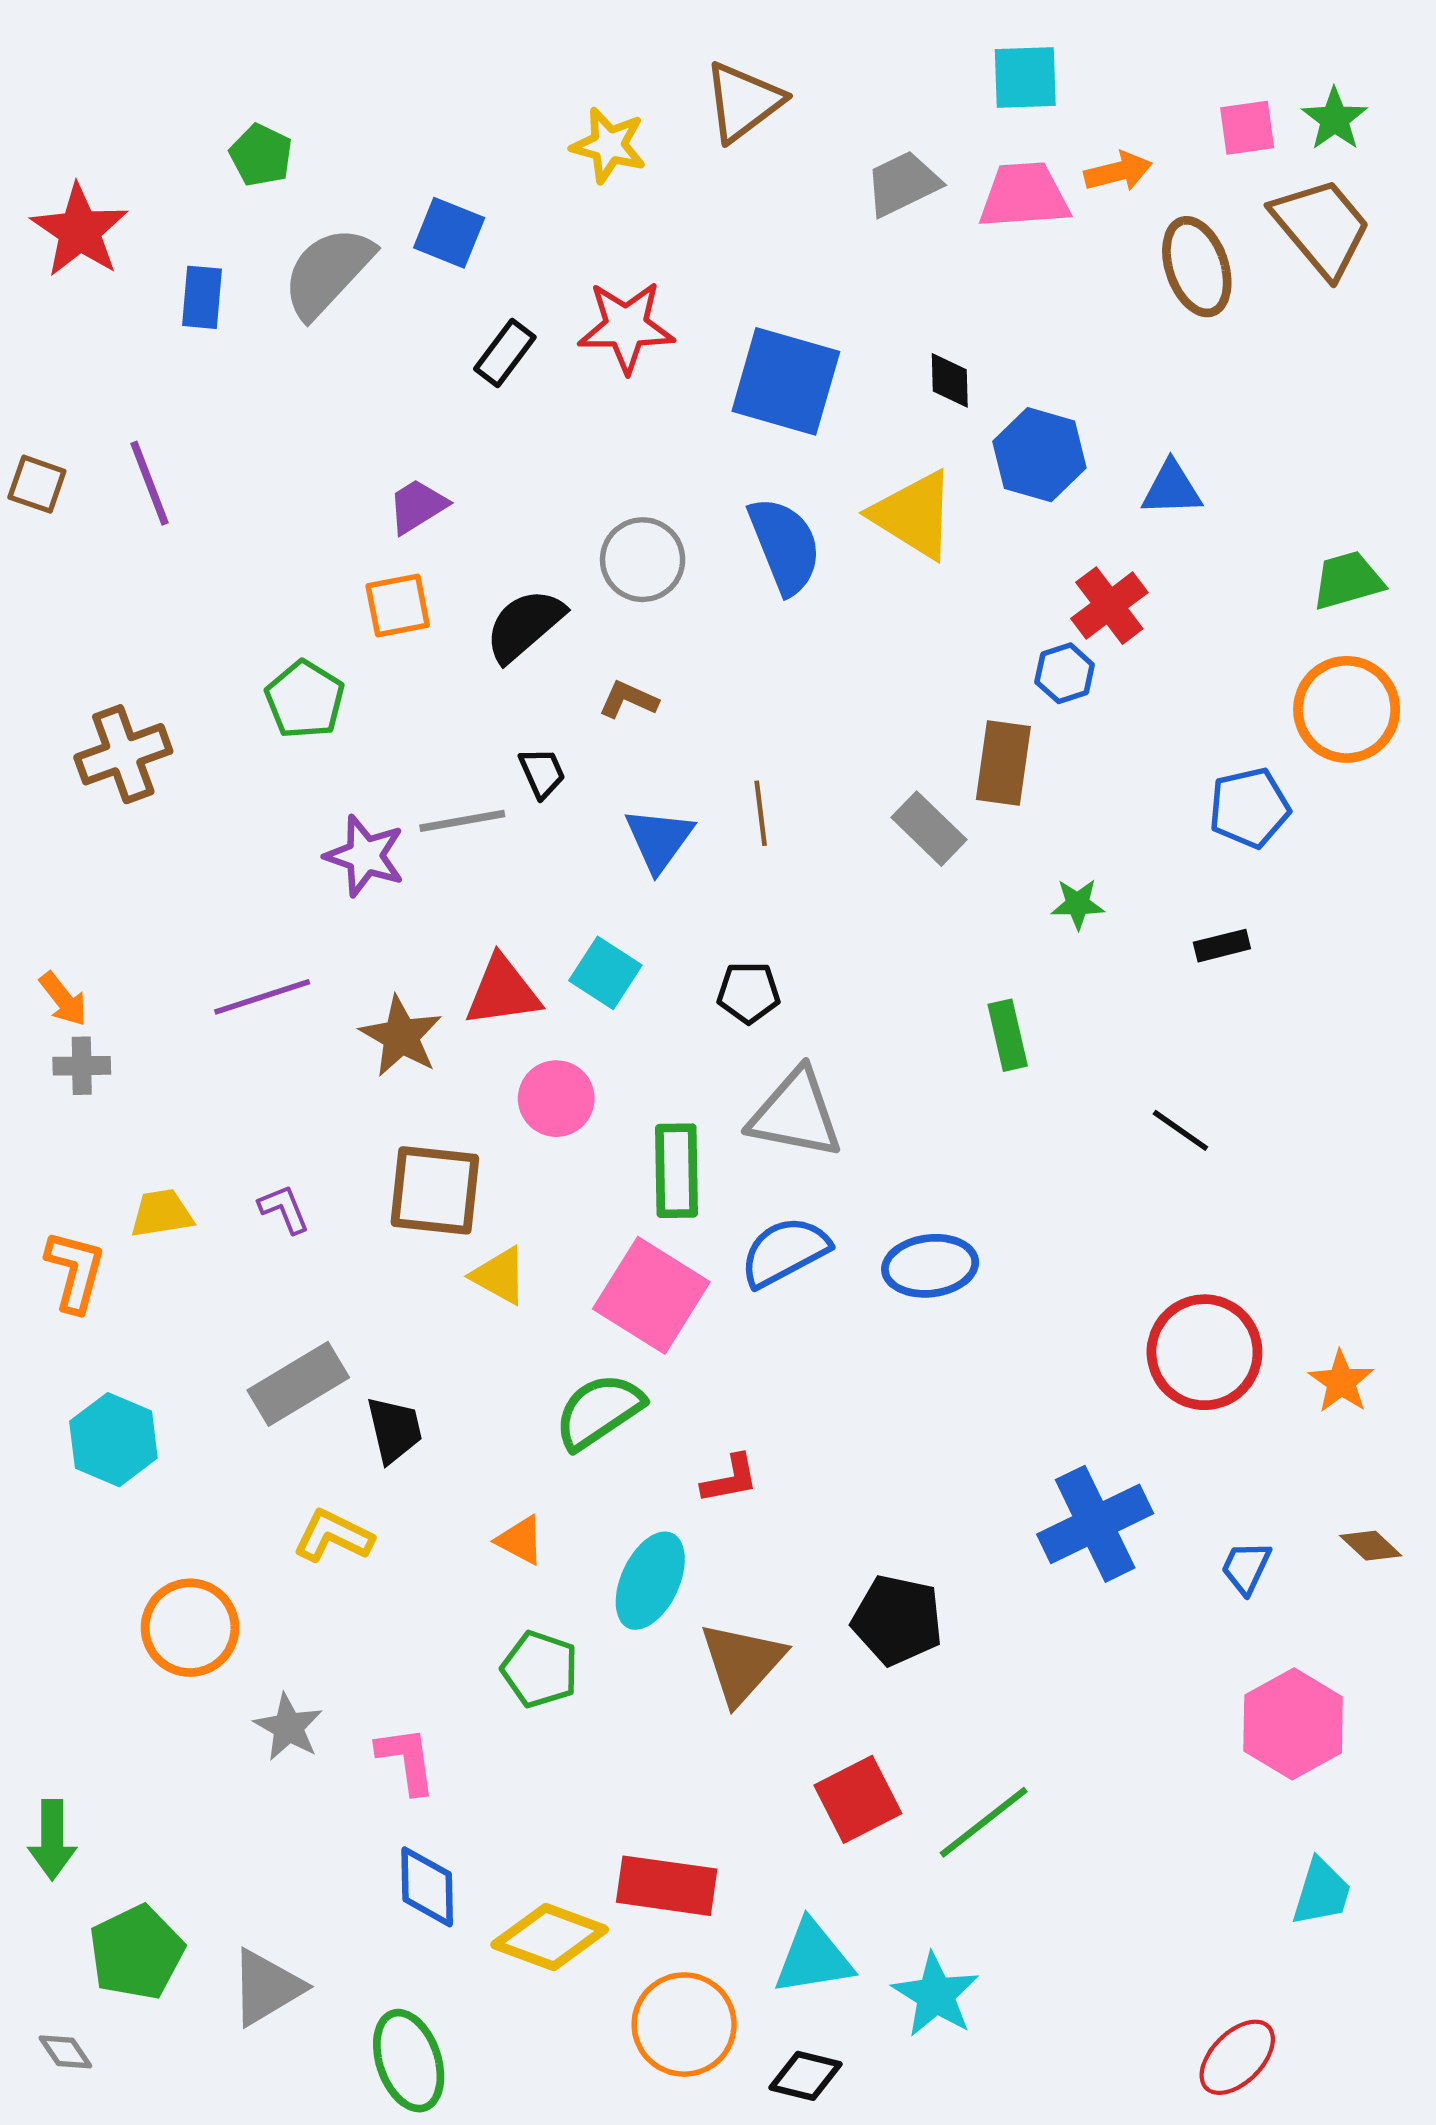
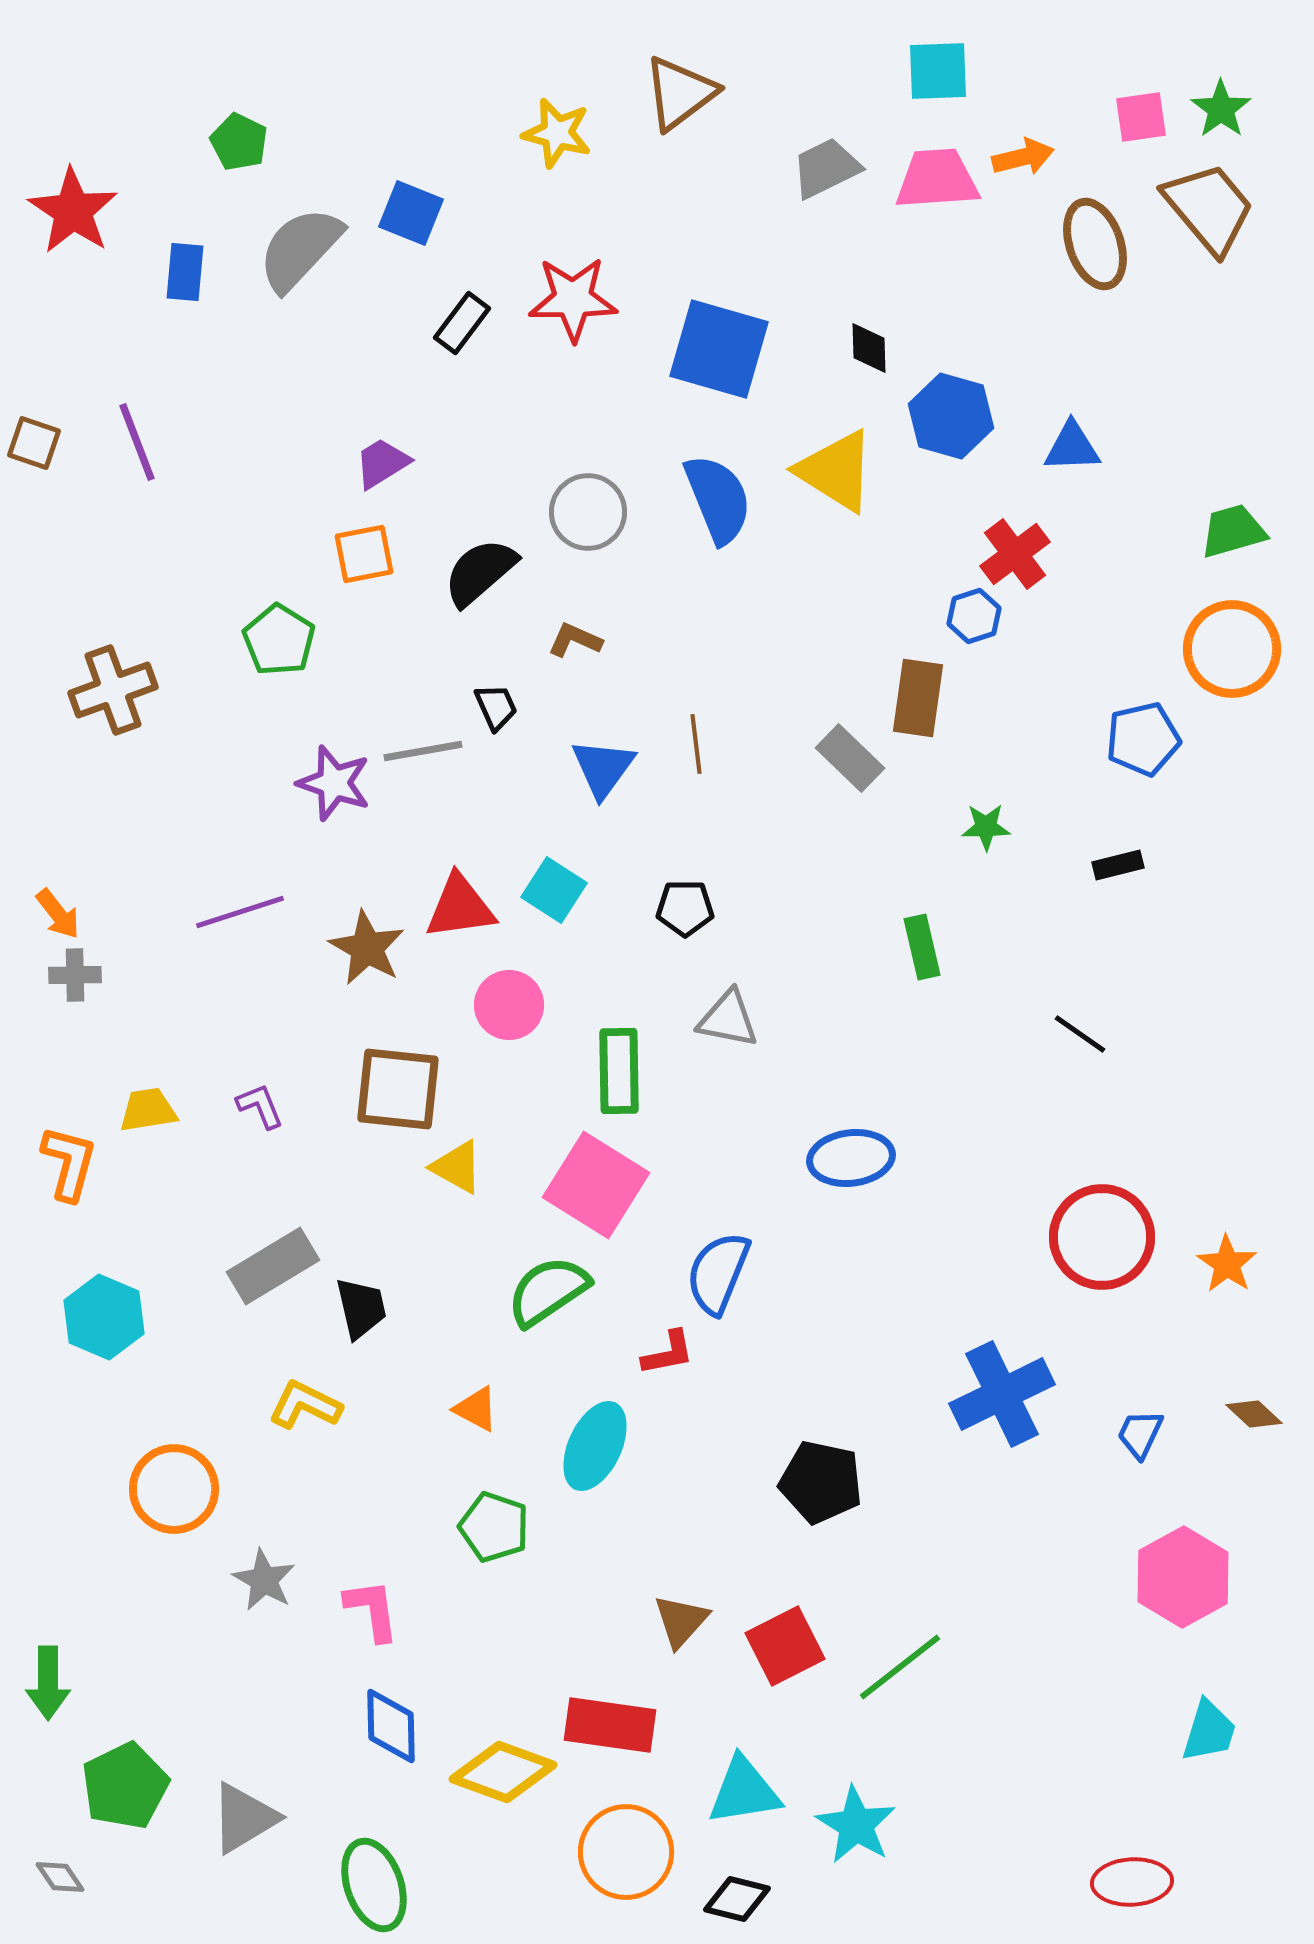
gray triangle: (796, 1114) -> (728, 1019), size x0.7
blue semicircle: (785, 1252) -> (718, 1273), moved, turned -40
brown triangle: (742, 1663) -> (681, 1621), moved, size x0.7
red ellipse: (1237, 2057) -> (1132, 1882), turned 42

